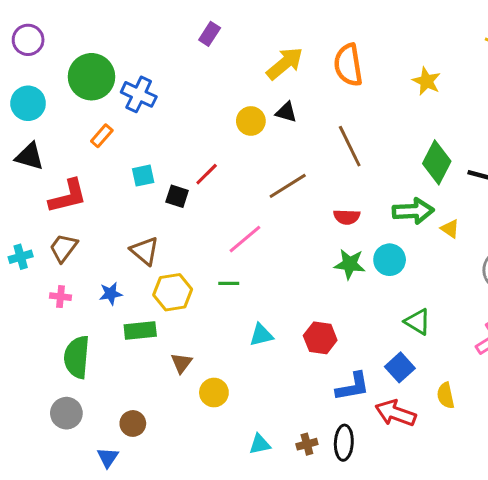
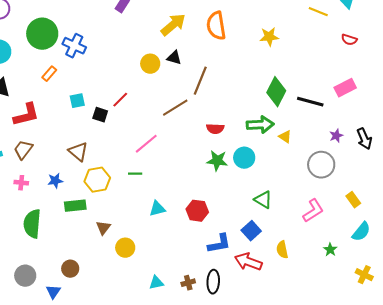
yellow star: (426, 81) -> (269, 37), turned -30
brown line: (350, 146) -> (200, 81), moved, turned 48
gray circle: (66, 413) -> (25, 276), moved

